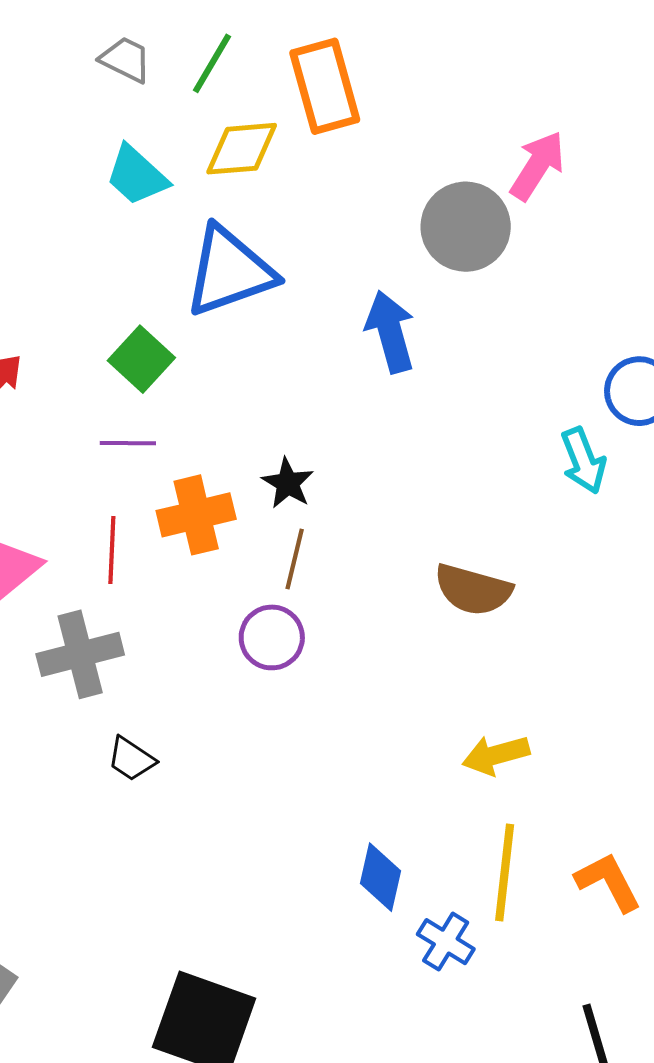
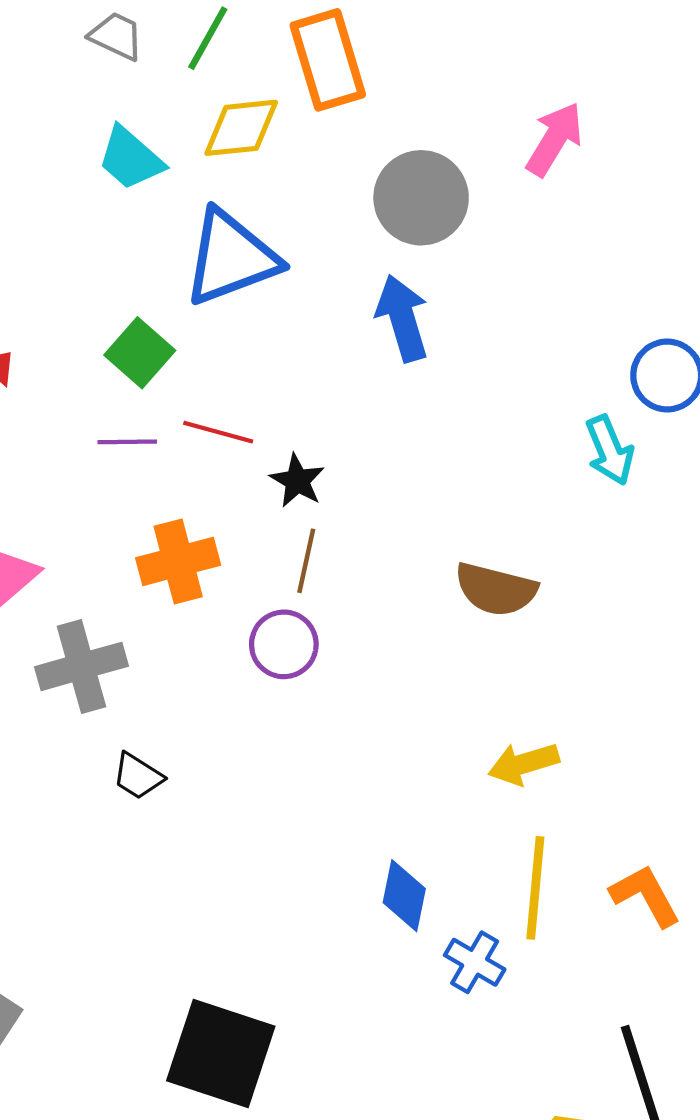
gray circle: (466, 227) -> (421, 198), moved
orange cross: (196, 515) -> (178, 561), moved
red line: (112, 550) -> (218, 432), moved, turned -76

